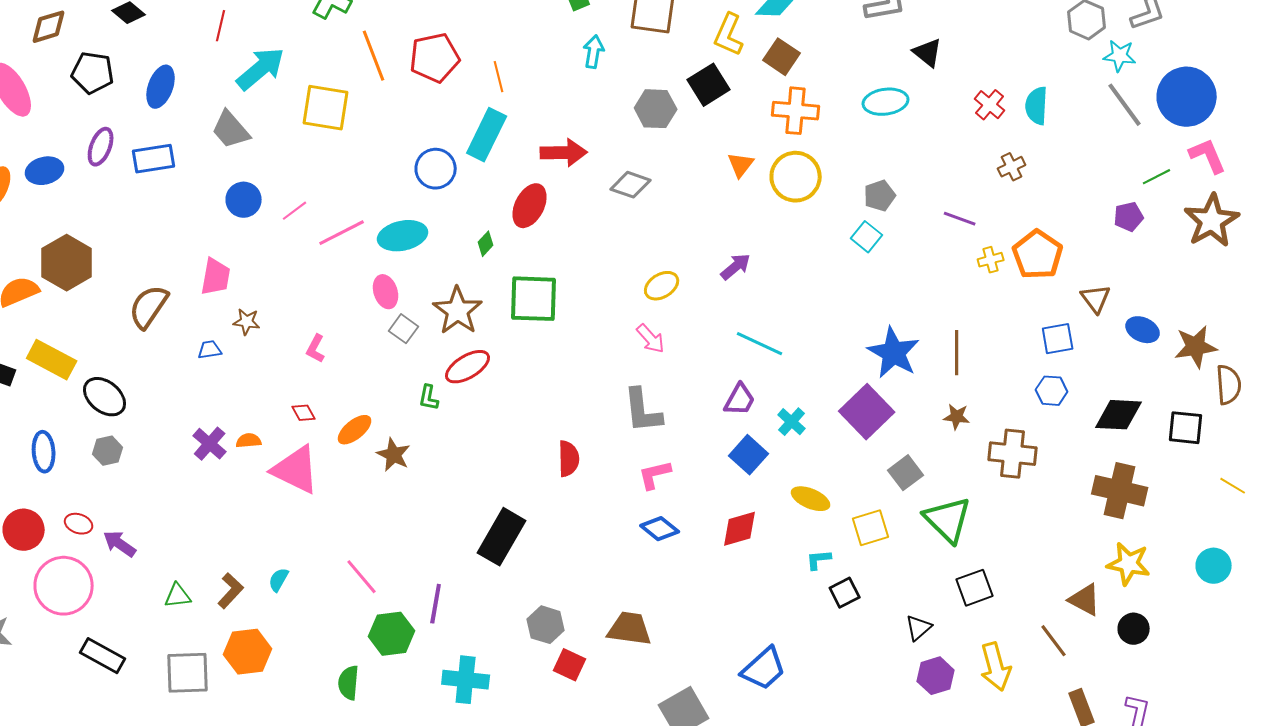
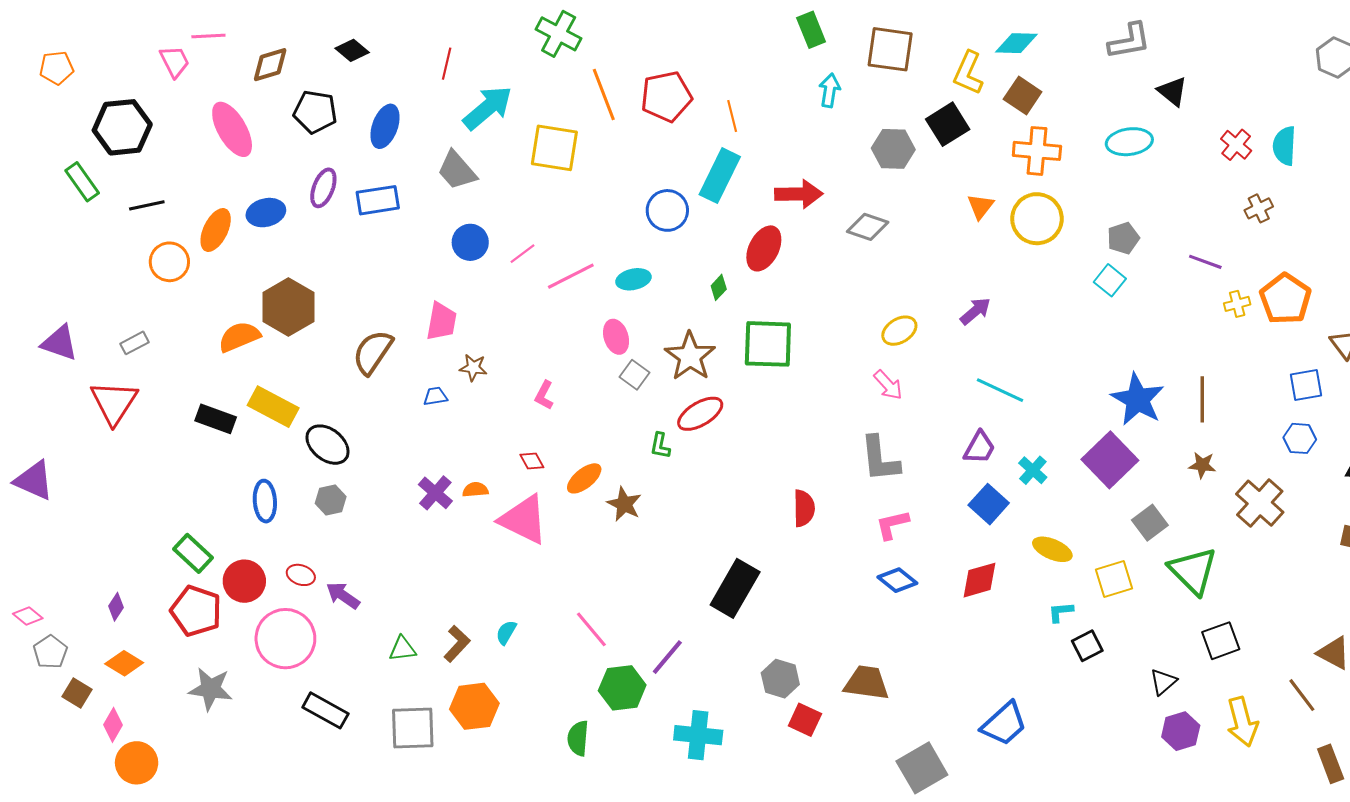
cyan ellipse: (403, 236) -> (633, 279), size x0.7
brown cross: (1013, 454) -> (1260, 503), turned 36
purple line: (436, 604) -> (667, 657), turned 30

